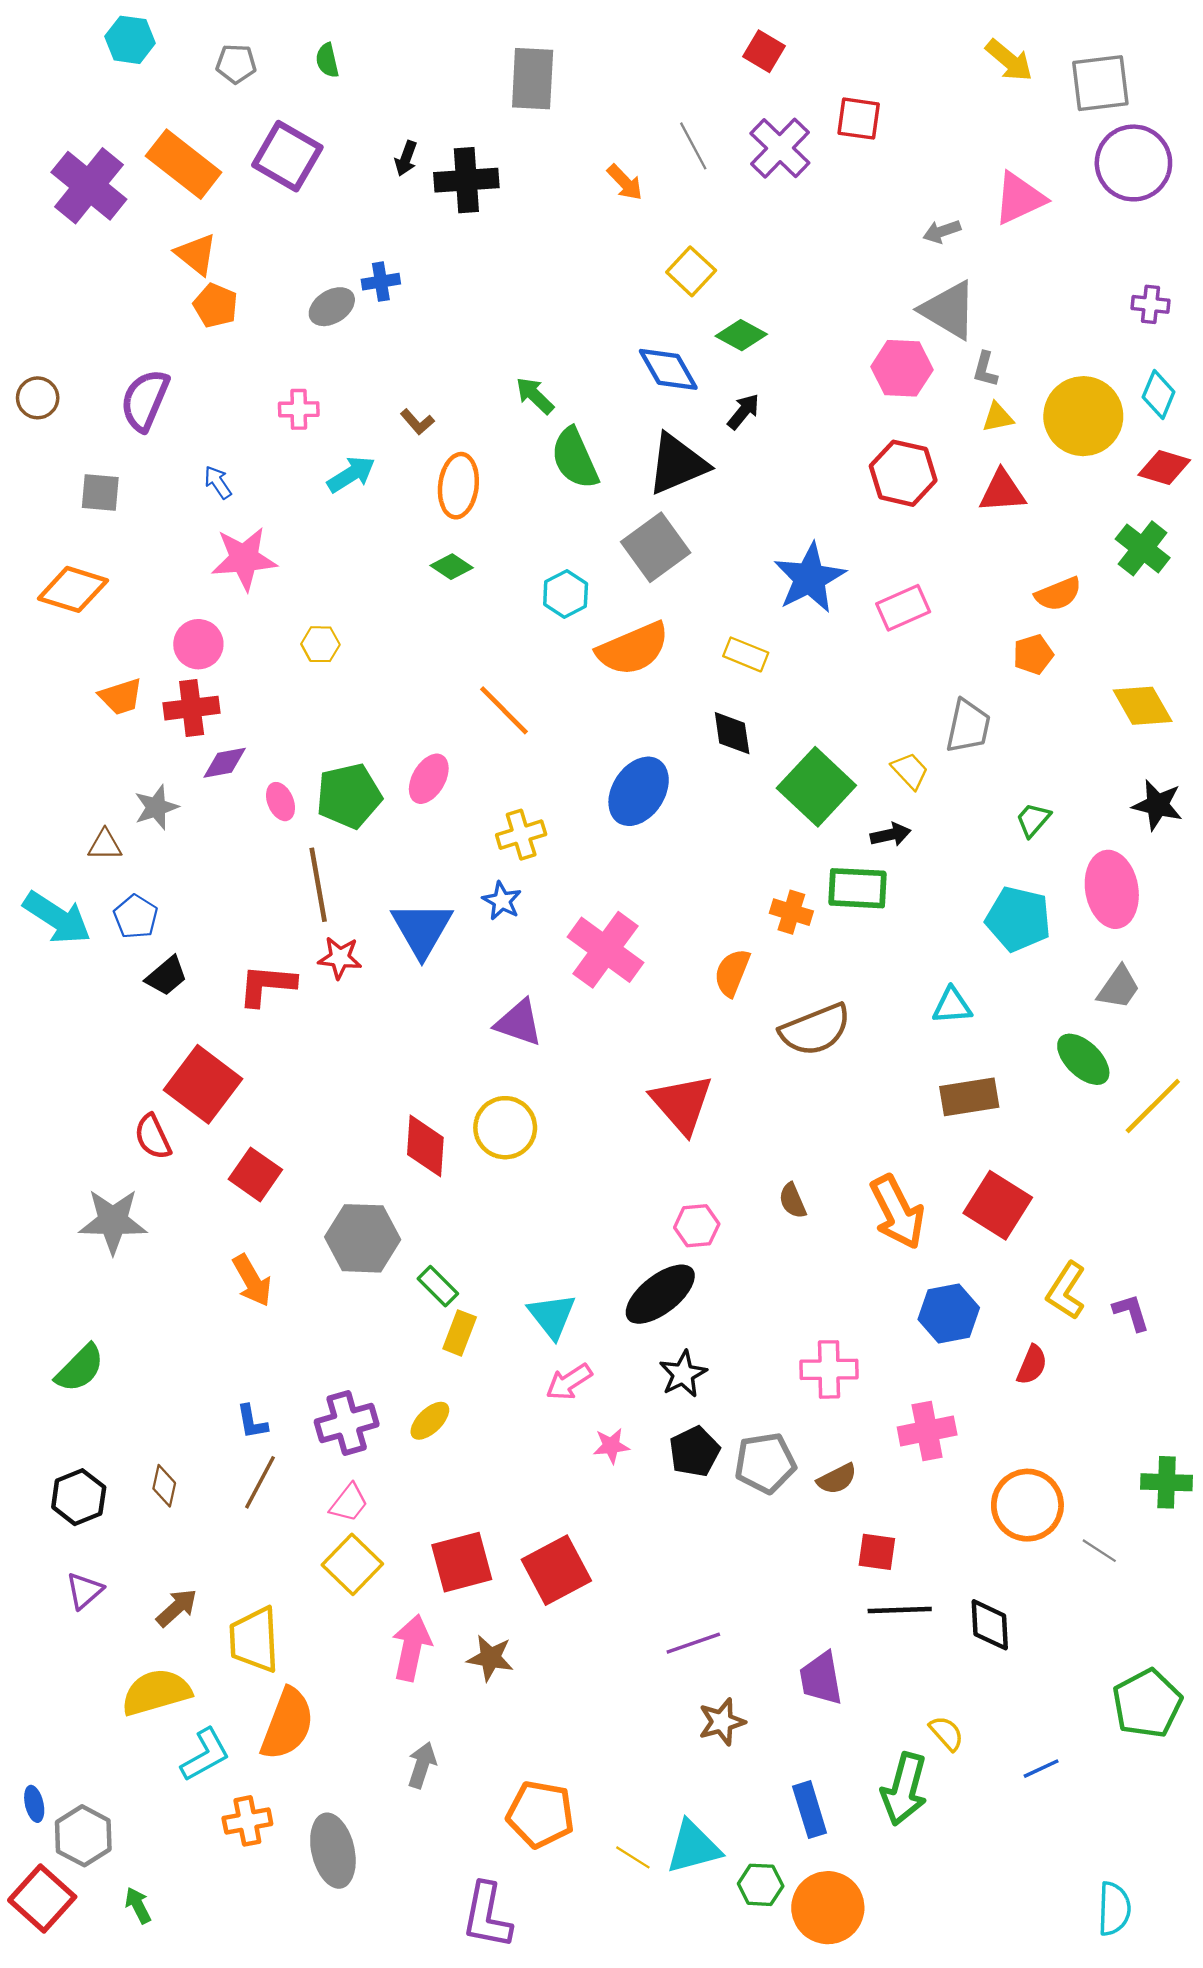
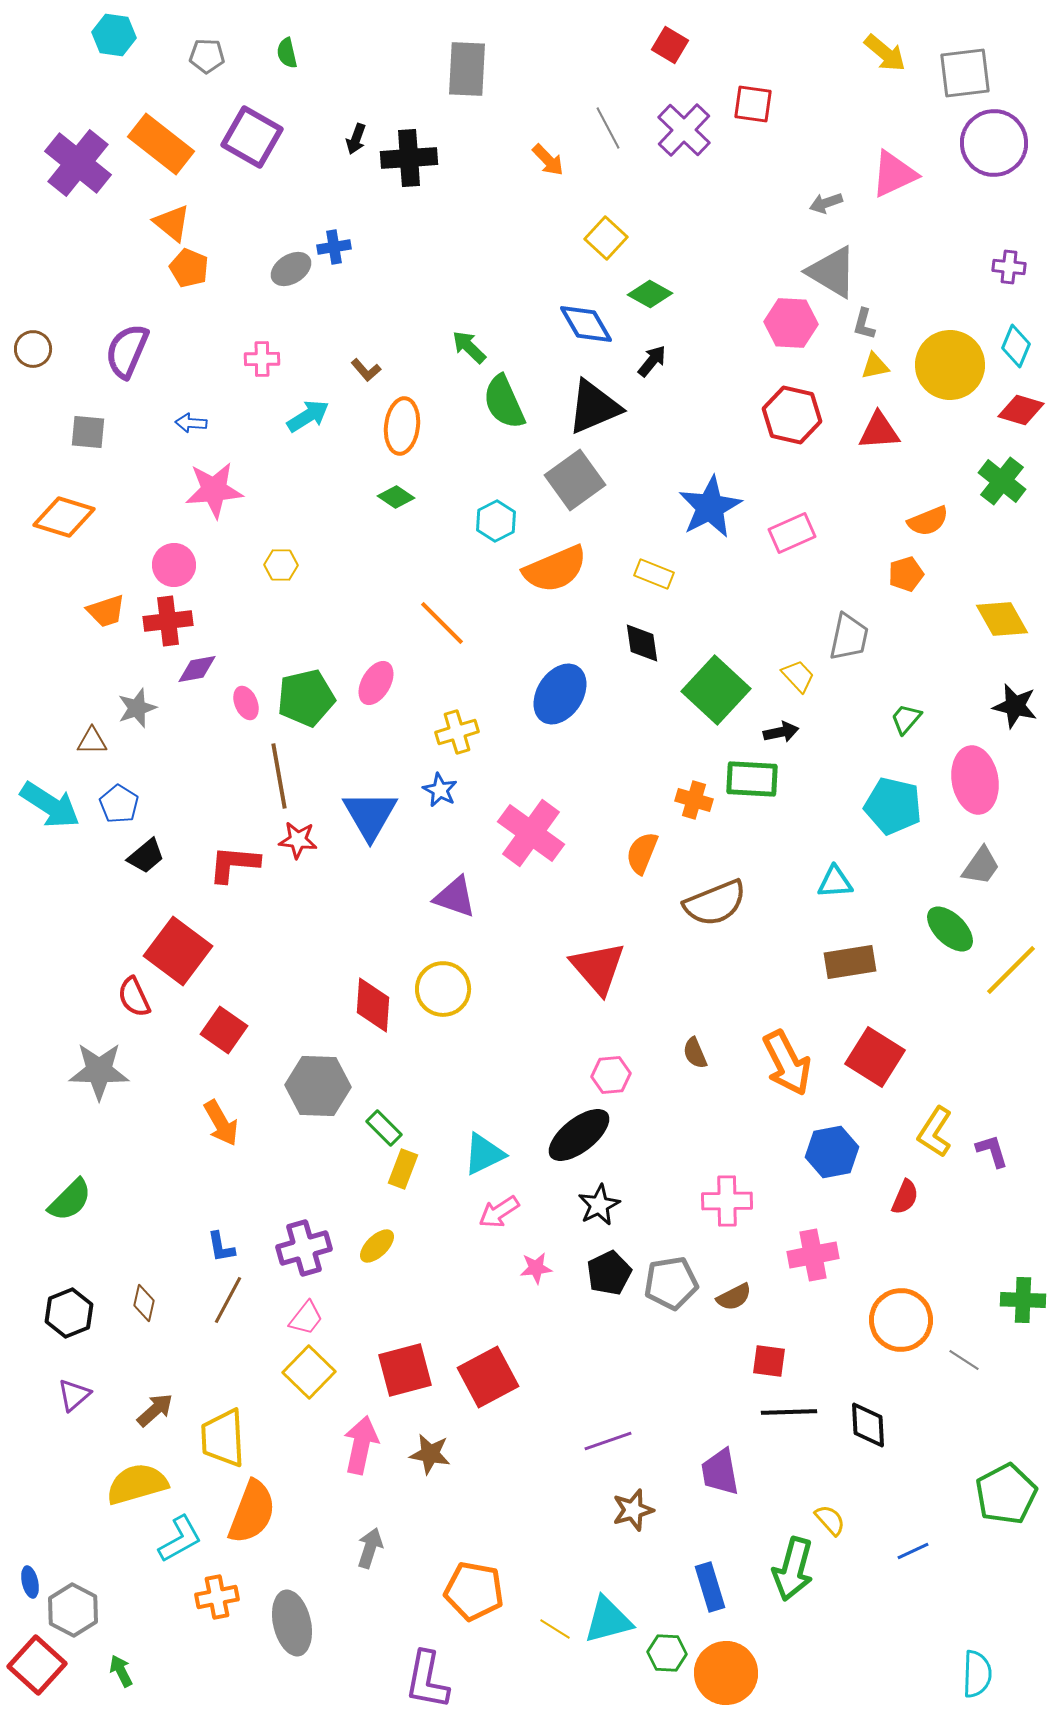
blue arrow: (218, 482) -> (191, 423), turned -52
cyan triangle: (552, 1316) -> (484, 1154), turned 42

